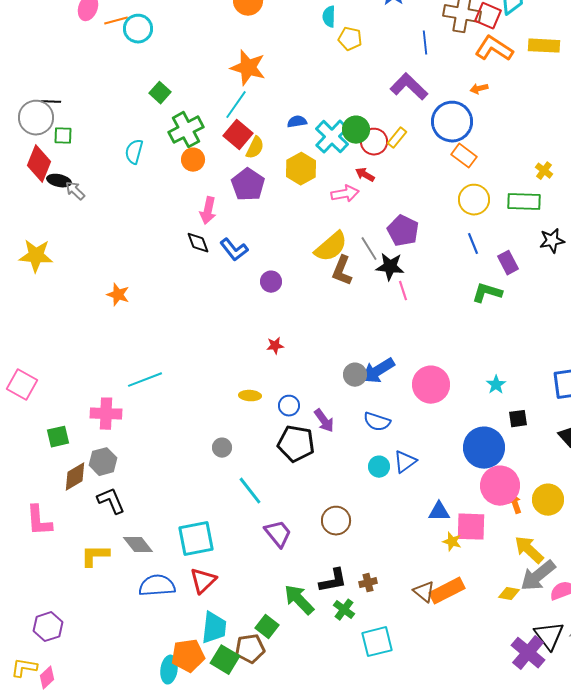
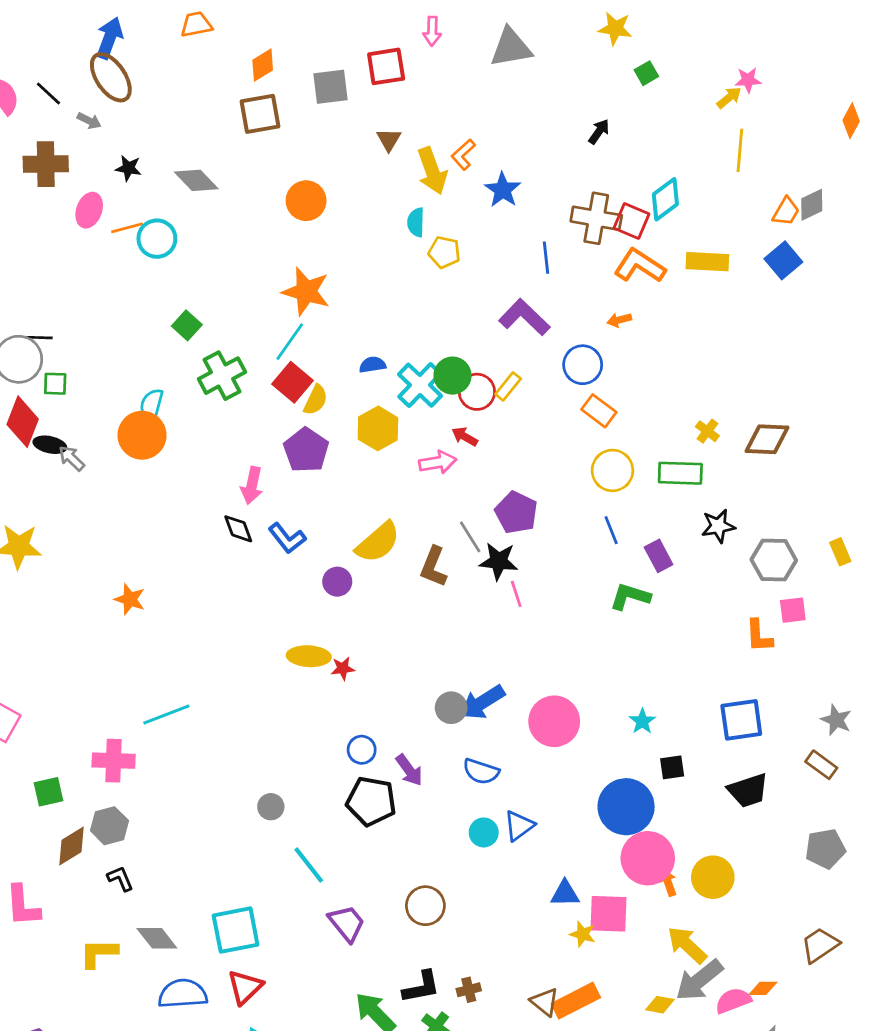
blue circle: (452, 122) -> (583, 365), size x0.7
orange circle: (193, 160) -> (142, 435), moved, size x1.5
yellow semicircle: (331, 247) -> (378, 542), moved
yellow ellipse: (250, 396) -> (309, 656), moved, size x1.4
black L-shape: (111, 501) -> (120, 879), size x0.7

